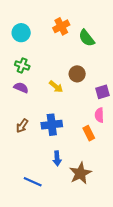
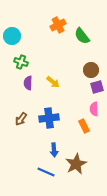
cyan circle: (21, 33) -> (12, 36), moved
brown circle: (77, 74) -> (91, 70), moved
purple semicircle: (21, 88) -> (28, 83), moved, turned -112
blue line: (33, 182) -> (46, 172), moved

